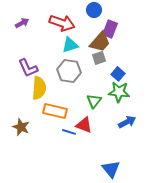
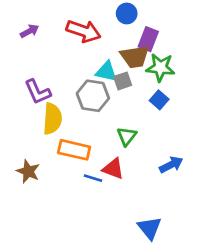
brown trapezoid: (100, 42) -> (135, 57), turned 40
cyan triangle: (70, 45) -> (106, 72), moved, turned 30
gray square: (99, 58) -> (123, 81), moved
green star: (119, 92) -> (160, 67), moved

